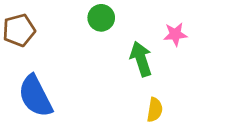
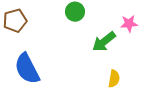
green arrow: (141, 59) -> (104, 42), turned -110

